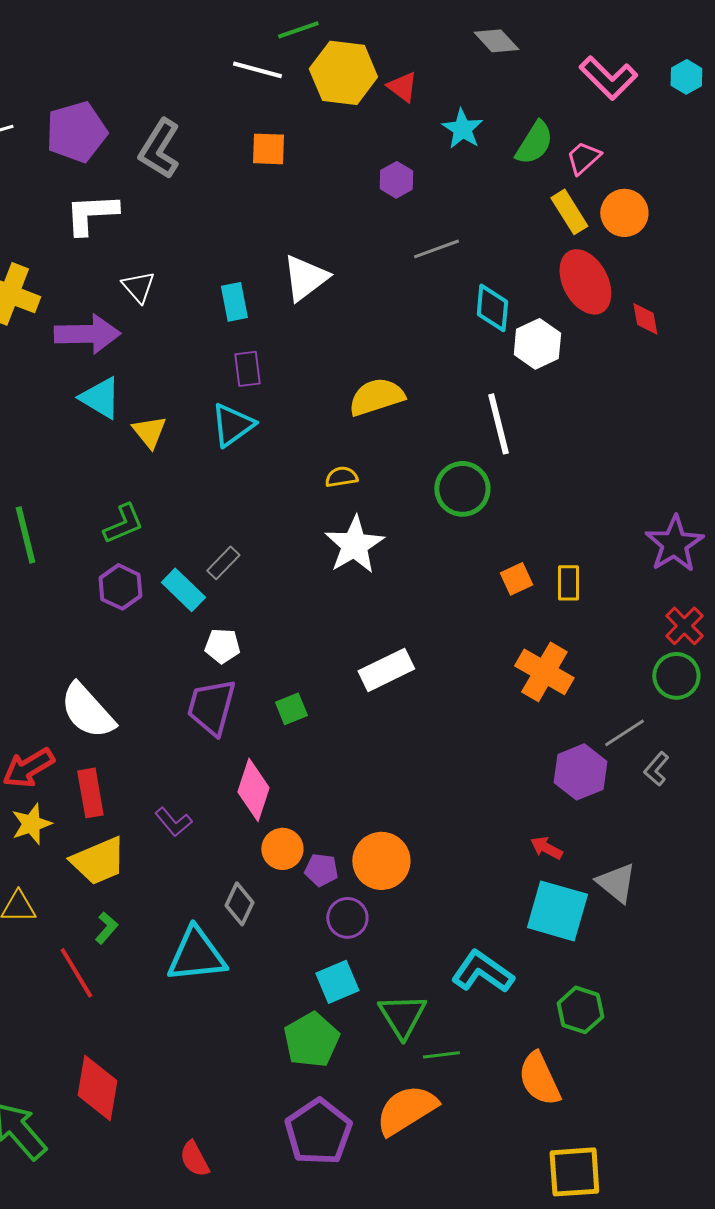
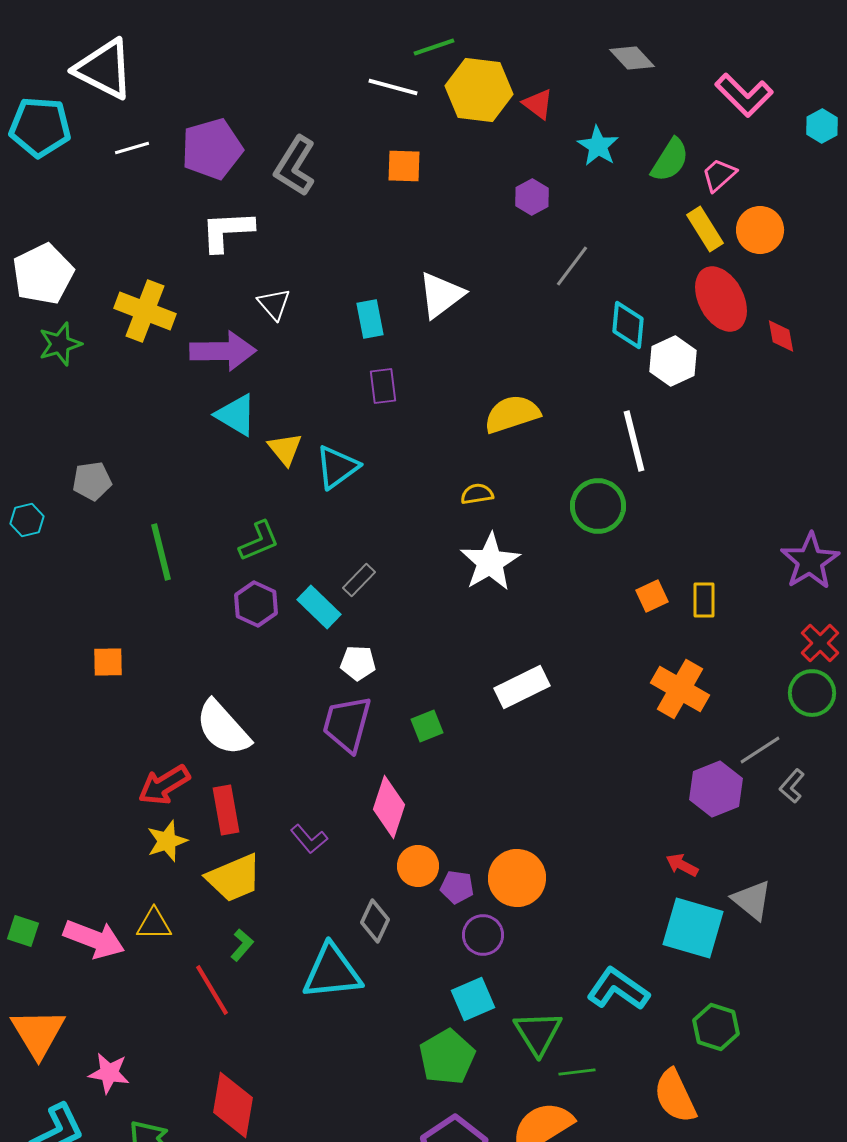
cyan hexagon: (686, 77) -> (822, 126), moved
gray line: (436, 249) -> (572, 266), turned -33
cyan triangle: (232, 425) -> (337, 467), moved

